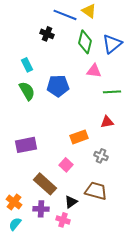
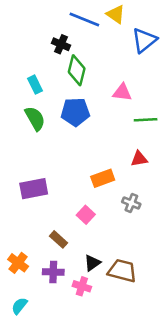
green diamond: (85, 42) -> (77, 70), moved
blue triangle: (112, 44) -> (144, 40), moved
brown rectangle: (45, 184) -> (58, 239), size x0.6
brown trapezoid: (96, 191) -> (122, 271), moved
cyan semicircle: (15, 224) -> (19, 306), moved

